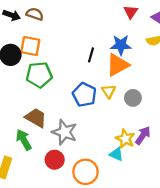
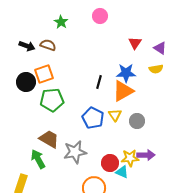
orange square: (30, 46) -> (44, 74), turned -30
gray star: (65, 132) -> (75, 152), turned -30
purple arrow: (143, 135) -> (146, 155), turned 54
yellow star: (125, 139) -> (130, 158), turned -30
red circle: (55, 160) -> (110, 163), moved

